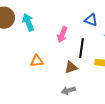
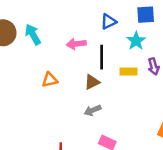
blue triangle: (91, 20) -> (109, 22), turned -40
pink arrow: (62, 35) -> (76, 44), turned 70

